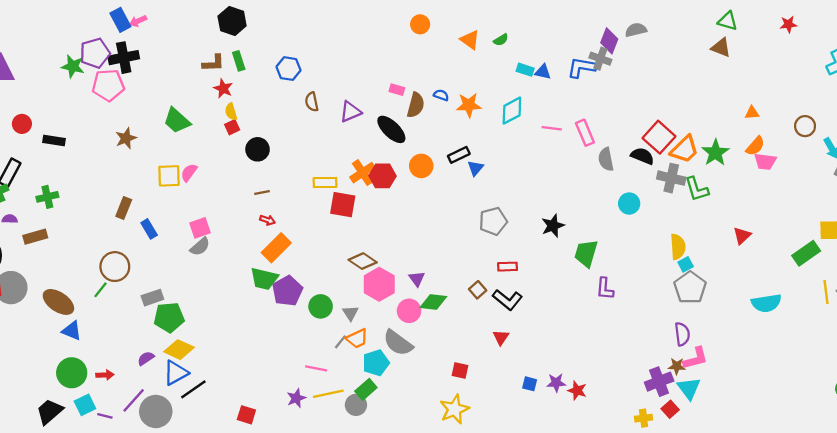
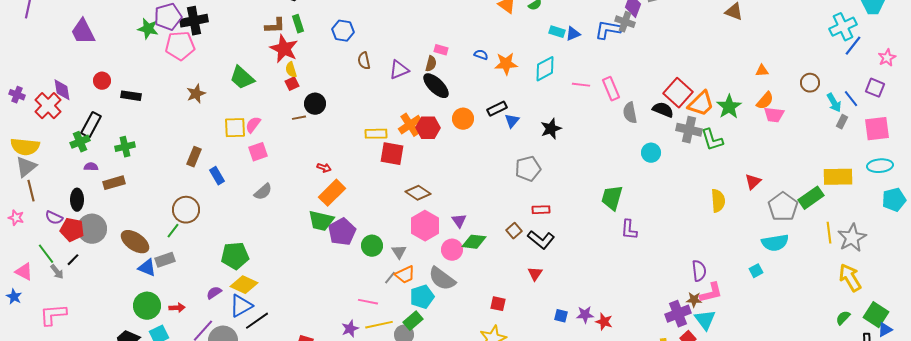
blue triangle: (543, 72) -> (573, 34), turned -35
red star: (223, 88) -> (284, 49), size x1.6
brown semicircle: (416, 105) -> (431, 64), moved, size x0.7
brown line: (262, 192) -> (299, 118), moved
black star: (553, 226) -> (551, 129), moved
pink square: (200, 228) -> (258, 152), moved
yellow semicircle: (678, 247) -> (718, 201), moved
brown diamond: (363, 261) -> (418, 193), moved
cyan square: (686, 264) -> (756, 271), moved
gray pentagon: (690, 288) -> (783, 207), moved
gray rectangle: (152, 298) -> (165, 260), moved

